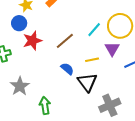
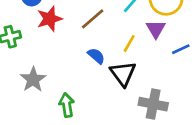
yellow line: (92, 60) -> (129, 44), turned -48
gray cross: (110, 105) -> (153, 104), turned 35

